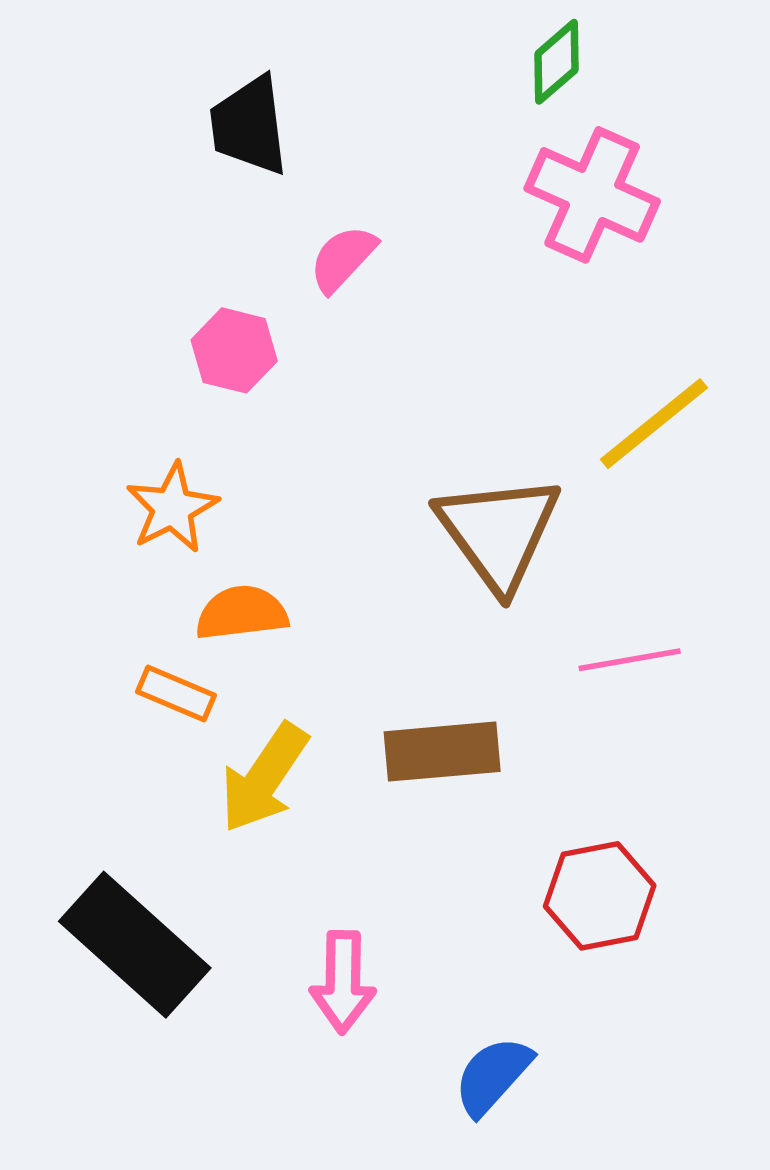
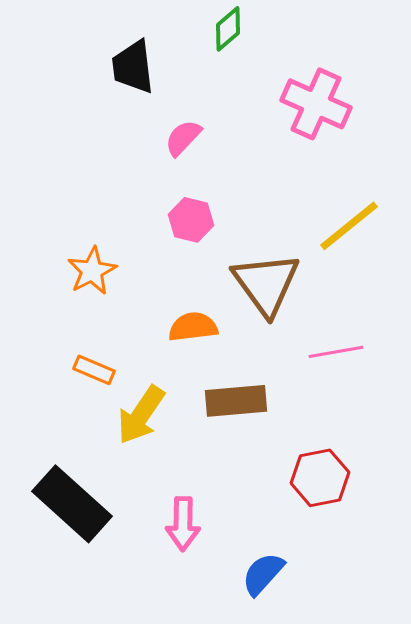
green diamond: (556, 62) -> (228, 29), moved
pink hexagon: (234, 350) -> (191, 220), moved
orange semicircle: (242, 613) -> (193, 327), moved

